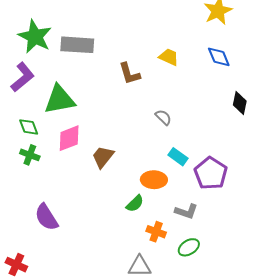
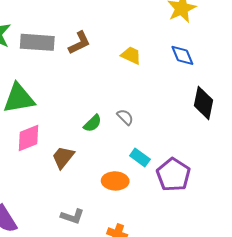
brown L-shape: (129, 74) -> (79, 43), moved, turned -100
black diamond: (240, 103) -> (204, 103), size x1.4
green semicircle: (135, 204) -> (93, 123), moved
gray L-shape: (186, 211) -> (72, 216), moved

